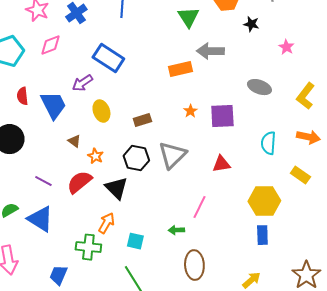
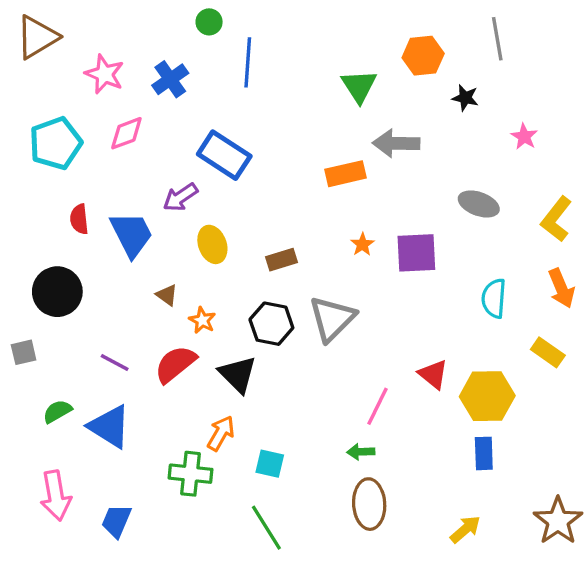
orange arrow: (308, 137) -> (561, 288), turned 55
red triangle: (221, 164) -> (433, 374), moved, turned 48
green arrow: (176, 230) -> (361, 452), moved
blue trapezoid: (58, 275) -> (116, 521), moved

